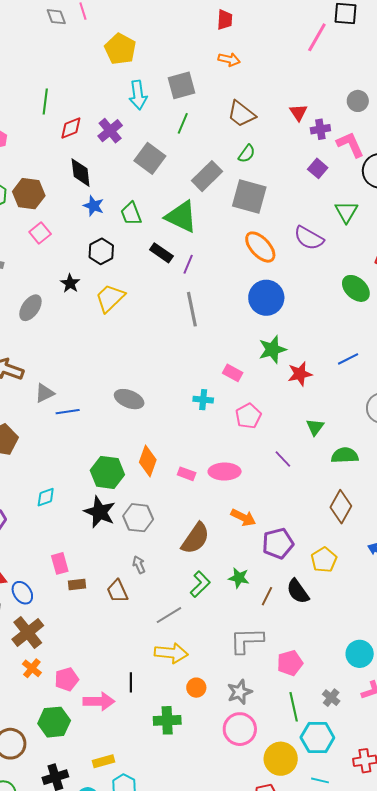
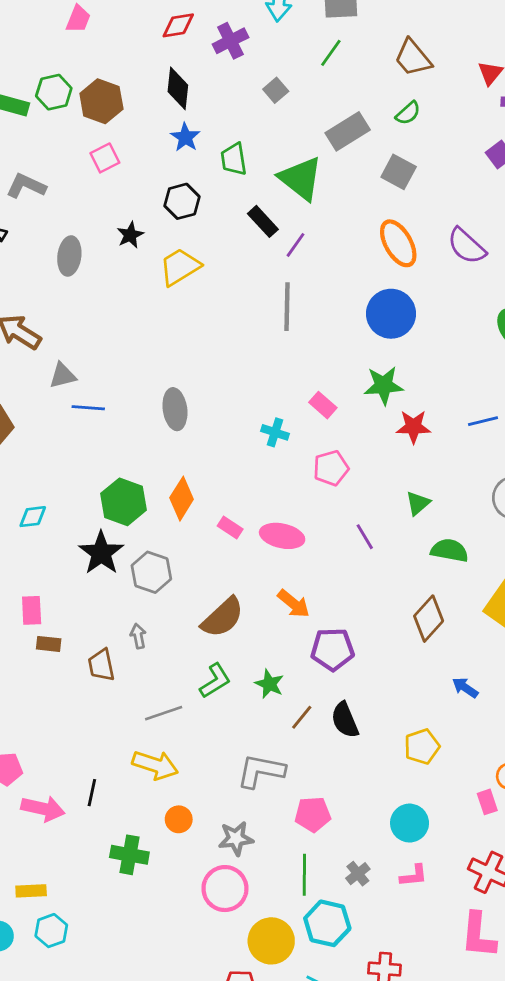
gray square: (150, 158) -> (276, 90), size x0.6
gray square: (249, 197) -> (399, 172), size x0.7
gray ellipse: (30, 308) -> (69, 256), turned -40
gray ellipse: (129, 399) -> (175, 409), turned 48
yellow pentagon: (324, 560) -> (422, 747), moved

